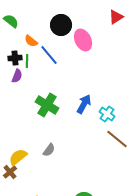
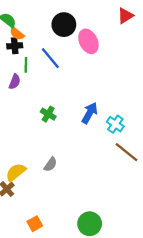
orange semicircle: (31, 41) -> (17, 34), moved
black cross: (15, 58) -> (15, 46), moved
green cross: (47, 105) -> (48, 114), size x0.6

